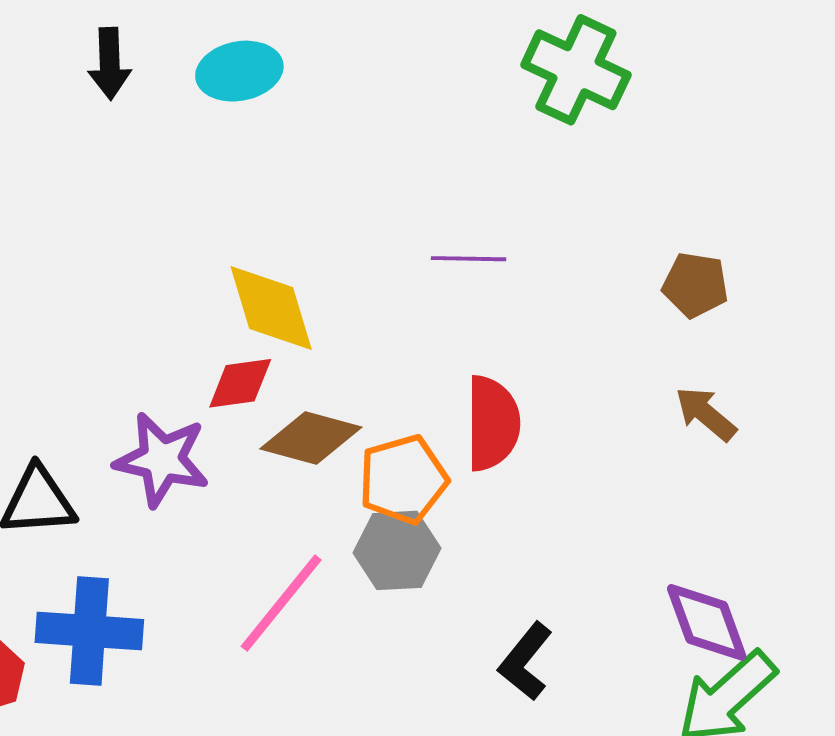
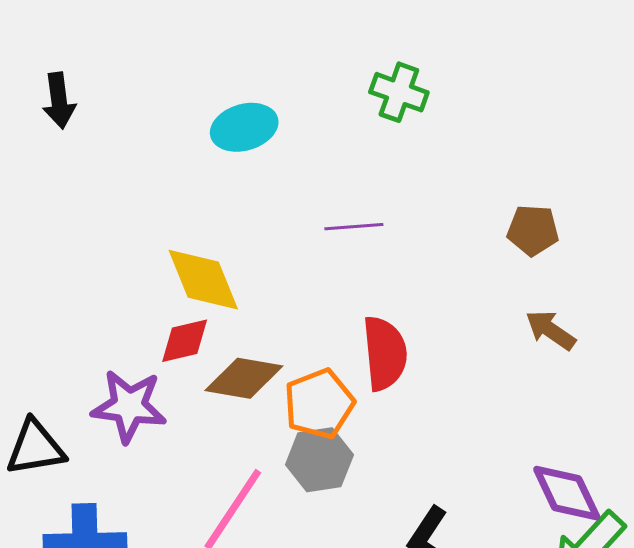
green cross: (576, 70) -> (399, 92), moved, size x0.7
cyan ellipse: (239, 71) -> (244, 127), moved

